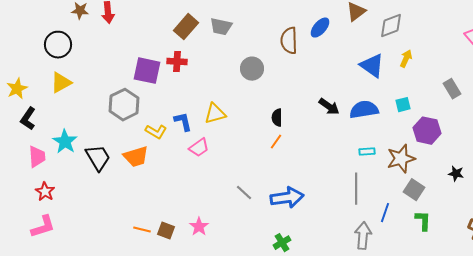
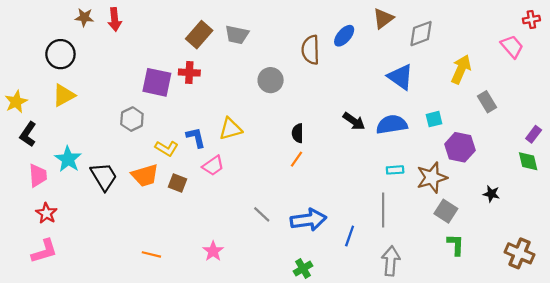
yellow arrow: (406, 59) -> (461, 69), moved, size x1.5
gray hexagon: (124, 105) -> (132, 119), size x0.7
blue line: (385, 213) -> (350, 236), moved
brown square: (166, 231) -> (177, 183), moved

